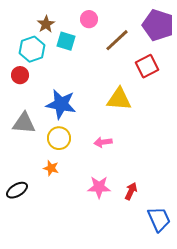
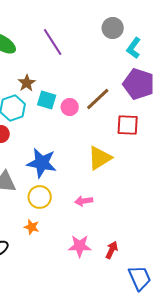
pink circle: (89, 19) -> (70, 107), moved
red square: (147, 66) -> (128, 125), turned 30
yellow triangle: (119, 99) -> (100, 158), turned -36

